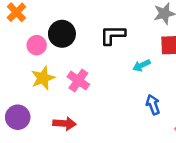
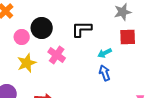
pink cross: (78, 81) -> (57, 55), moved
blue arrow: (153, 105) -> (105, 73), moved

